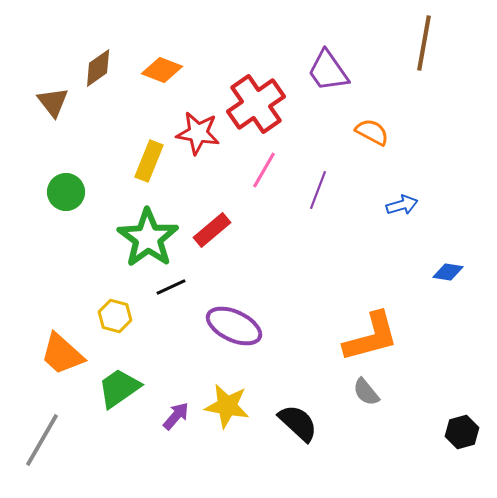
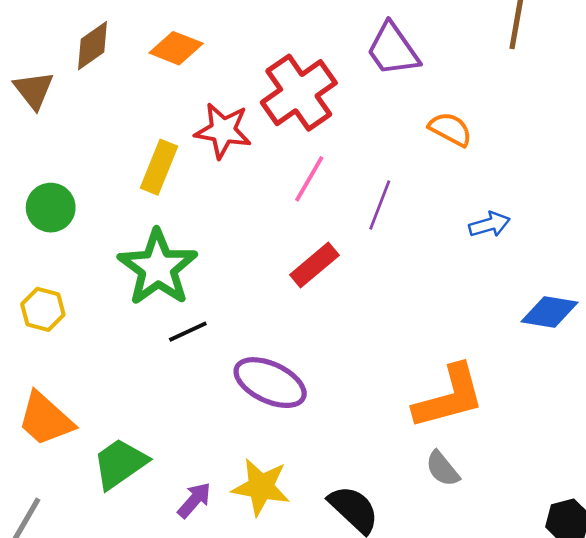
red rectangle: (212, 230) -> (314, 265), moved
blue diamond: (448, 272) -> (550, 312), size x1.4
yellow hexagon: (115, 316) -> (43, 309), moved

